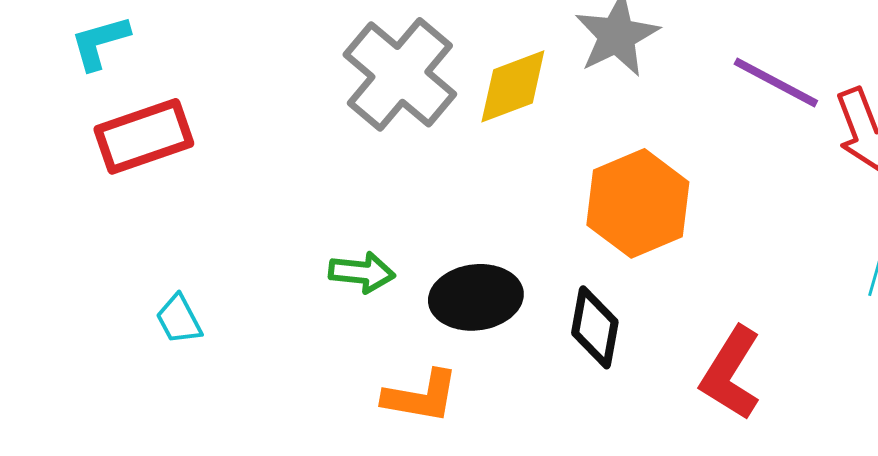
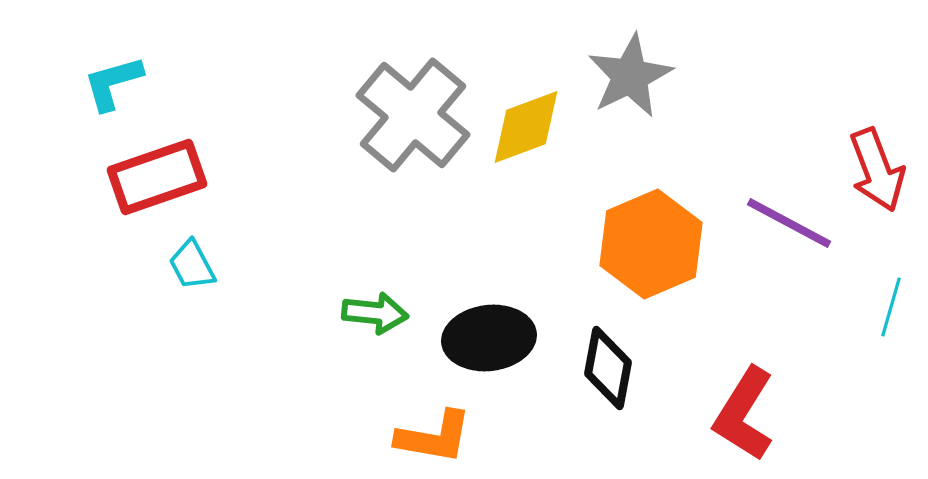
purple line: (776, 82) -> (789, 223), moved
cyan trapezoid: (179, 319) -> (192, 265), moved

